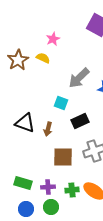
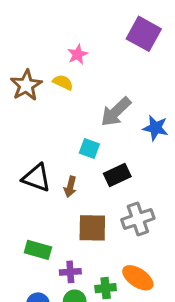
green rectangle: (23, 183) -> (38, 250), moved
green cross: (72, 190) -> (106, 288), moved

